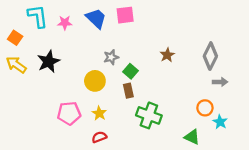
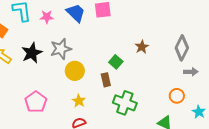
gray star: (111, 57) -> (61, 49), moved, size x1.5
green square: (131, 71) -> (116, 62), moved
pink pentagon: (69, 113) -> (36, 102), moved, turned -30
cyan star: (220, 122) -> (199, 112), moved

